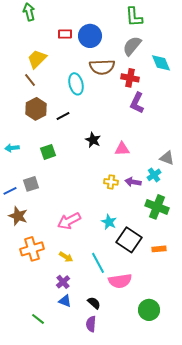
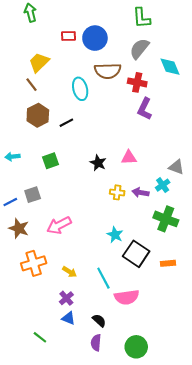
black star: (93, 140) -> (98, 163), moved
pink arrow: (69, 221) -> (59, 225), moved
green circle: (149, 310) -> (136, 347), moved

